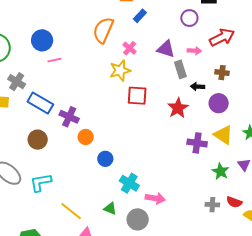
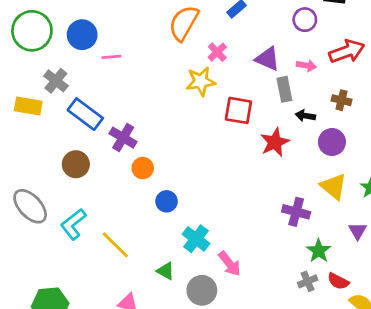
blue circle: (42, 40) -> (82, 35), moved
red square: (137, 96) -> (238, 110), moved
purple cross: (197, 143) -> (296, 212), moved
green star: (221, 171) -> (319, 251), moved
cyan L-shape: (41, 183) -> (73, 224), turned -35
pink arrow: (155, 198) -> (230, 264), turned 36
gray cross: (212, 205) -> (308, 281), turned -32
yellow line: (71, 211) -> (115, 245), moved

